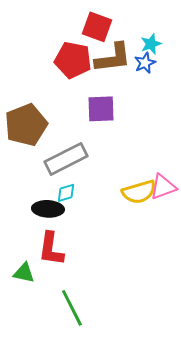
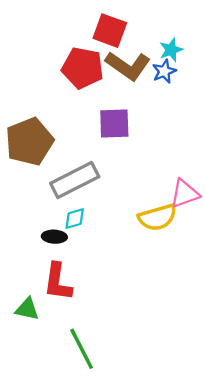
brown L-shape: (113, 58) -> (128, 66), turned 42
pink triangle: (163, 187) -> (185, 194), moved
black ellipse: (48, 209) -> (54, 237), size x0.7

